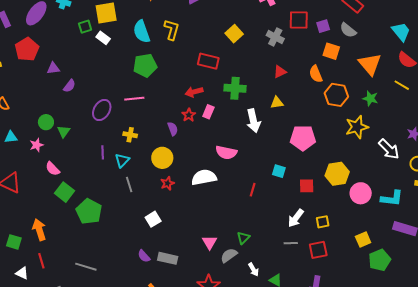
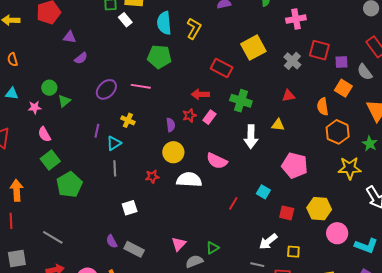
yellow square: (234, 34) -> (253, 48), size x1.4
yellow circle: (162, 158) -> (173, 152), moved

